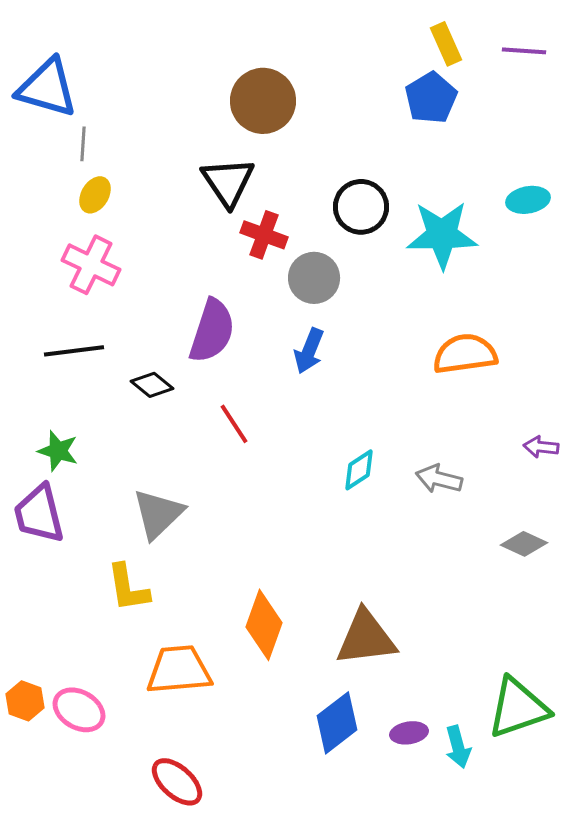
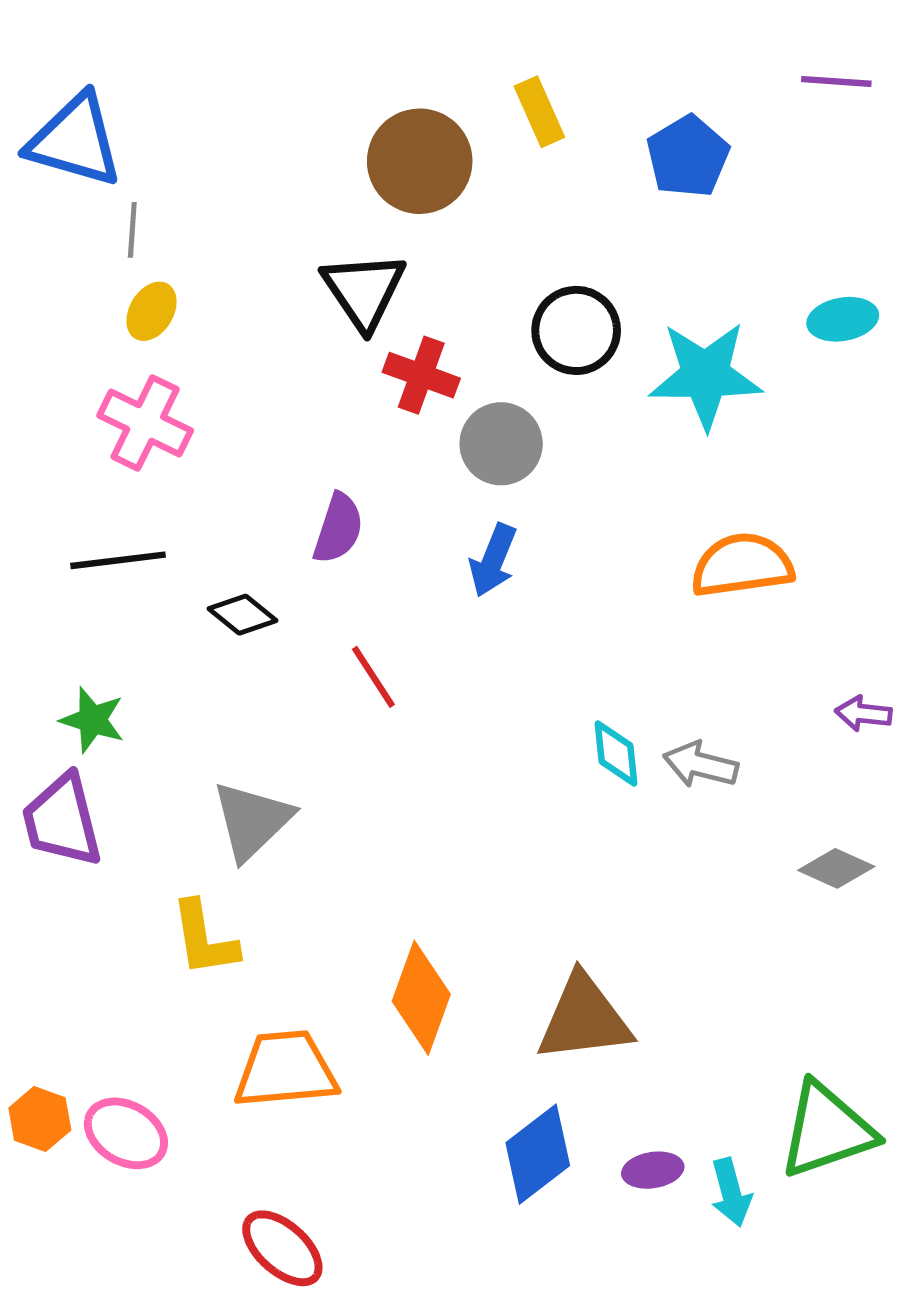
yellow rectangle: (446, 44) -> (539, 112), moved
purple semicircle: (212, 331) -> (338, 528), size x0.7
cyan diamond: (359, 470) -> (616, 753), moved, turned -63

